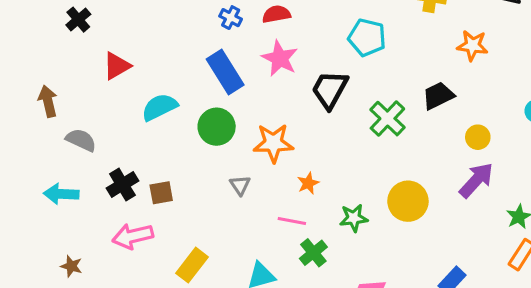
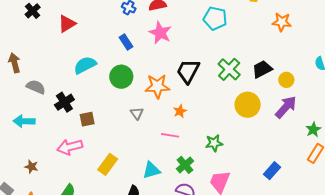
red triangle: (117, 66) -> (67, 24), moved
blue rectangle: (225, 72) -> (126, 42), size x0.6
black trapezoid: (330, 90) -> (188, 71), moved
black trapezoid: (438, 96) -> (262, 69), moved
black cross: (122, 185) -> (64, 102), moved
yellow circle: (408, 201) -> (248, 105), moved
green star: (354, 218) -> (214, 143), moved
green cross: (313, 253) -> (185, 165), moved

